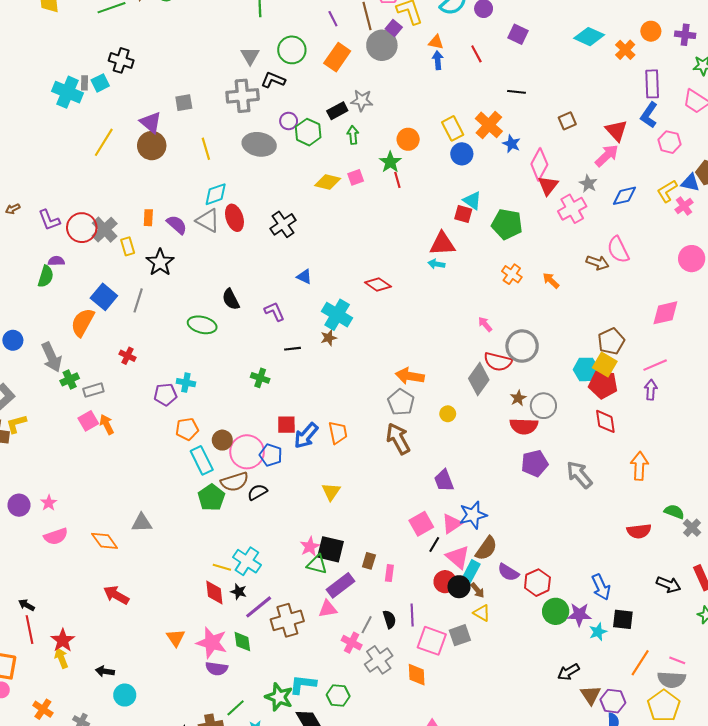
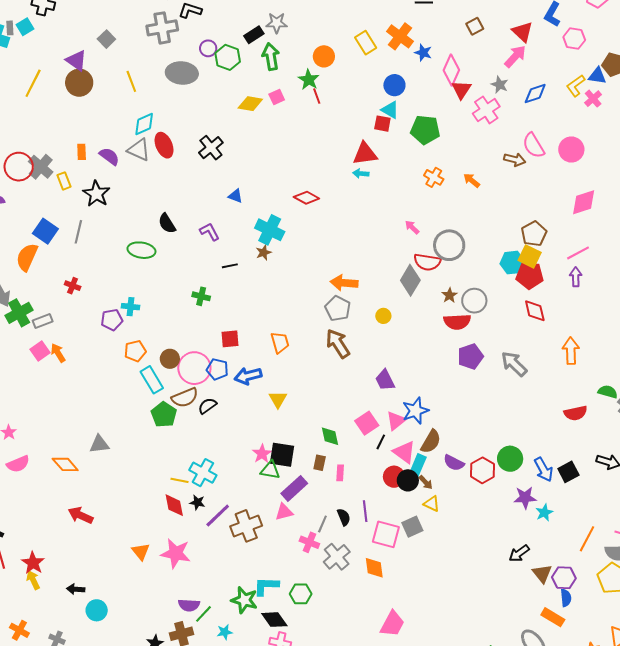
gray square: (184, 103) -> (106, 39), turned -30
green arrow: (353, 135) -> (271, 57), size x1.5
blue circle: (462, 154) -> (394, 85), moved
pink circle: (692, 259) -> (571, 150), moved
green cross: (70, 379) -> (19, 313), size x1.5
blue arrow: (306, 436) -> (248, 376), moved, turned 40
green circle: (556, 611) -> (510, 459), moved
black square: (623, 619) -> (568, 472), moved, turned -30
green diamond: (242, 642) -> (330, 436), moved
purple semicircle: (217, 669) -> (189, 605), moved

